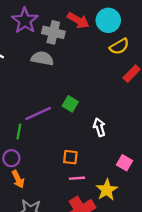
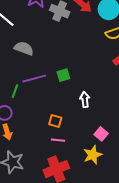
gray semicircle: (42, 58) -> (24, 48), moved
green square: (70, 104) -> (63, 75), turned 32
yellow star: (107, 190) -> (93, 155), moved

